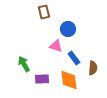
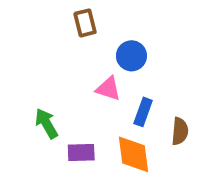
blue rectangle: (74, 58) -> (143, 112), turned 56

